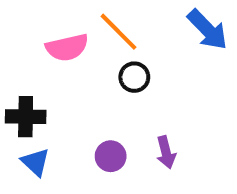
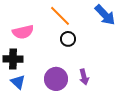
pink semicircle: (67, 47) -> (23, 32), moved
purple circle: (111, 156) -> (56, 79), size x1.5

